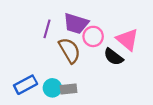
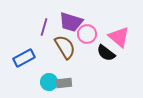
blue rectangle: (26, 85) -> (24, 58), moved

